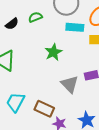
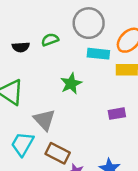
black semicircle: (12, 24) -> (21, 47), turned 32
gray triangle: (70, 84) -> (44, 120), moved

